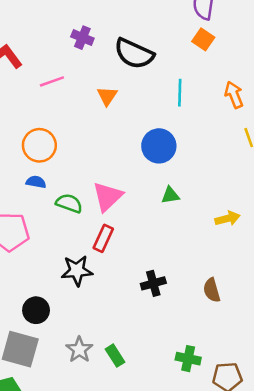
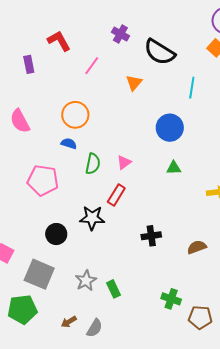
pink line: (52, 81) -> (92, 66), turned -42
pink triangle: (108, 196) -> (124, 162), size x0.6
green semicircle: (69, 203) -> (93, 164), turned 75
brown semicircle: (212, 290) -> (197, 247), turned 78
black circle: (36, 310) -> (56, 234), moved

